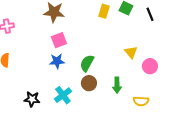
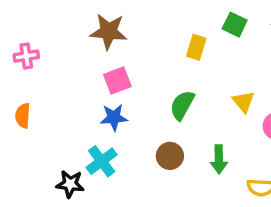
yellow rectangle: (104, 11) -> (196, 47), moved
green semicircle: (87, 63) -> (182, 105), moved
cyan cross: (63, 95) -> (102, 161), moved

